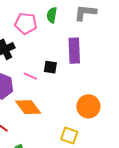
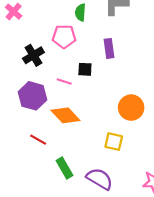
pink pentagon: (26, 23) -> (64, 37), moved
purple rectangle: (74, 51) -> (109, 48), size x0.7

